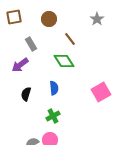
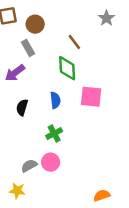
brown circle: (49, 19) -> (35, 24), moved
green diamond: (64, 61) -> (67, 68), turned 30
pink square: (101, 92) -> (91, 97), moved, turned 36

